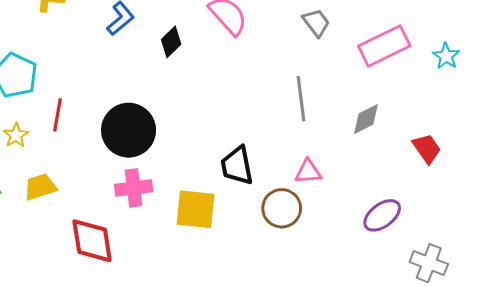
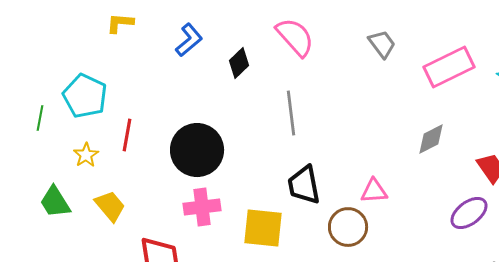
gray line: (301, 99) -> (291, 113), moved
yellow trapezoid: (40, 187) -> (110, 206), turned 68
purple ellipse: (382, 215) -> (469, 213), moved

